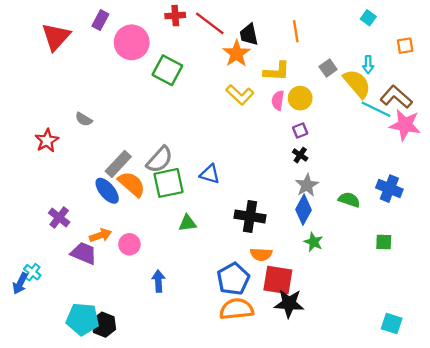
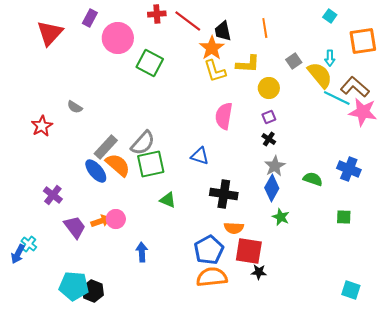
orange square: (405, 46) -> (363, 41), size x1.8
yellow L-shape: (240, 95) -> (215, 71), moved, turned 30
pink semicircle: (278, 100) -> (224, 116), moved, size x1.5
blue triangle: (210, 174) -> (200, 156), moved
green triangle: (187, 223) -> (168, 200), turned 30
orange arrow: (100, 235) -> (101, 221), moved
purple trapezoid: (84, 253) -> (75, 227), turned 30
black star: (289, 303) -> (259, 272), size x0.6

